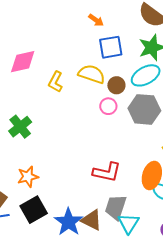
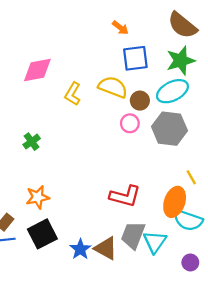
green cross: (20, 127) -> (32, 142), size x0.7
blue star: (69, 222) -> (80, 249), size x0.7
cyan triangle: (129, 223) -> (155, 242), moved

